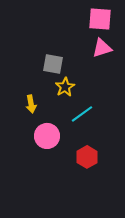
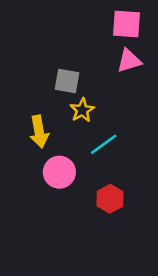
yellow arrow: (31, 104) -> (39, 132), size x1.4

